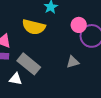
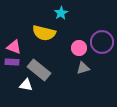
pink circle: (79, 25) -> (79, 48), moved

